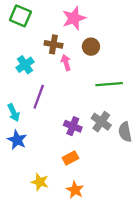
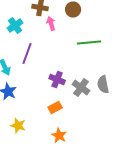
gray cross: (101, 122) -> (81, 88), moved
yellow star: (40, 182) -> (18, 126), moved

